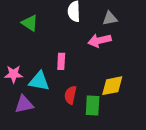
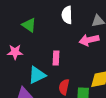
pink star: (14, 74) -> (15, 52), moved
cyan triangle: (39, 81) -> (37, 75), turned -36

